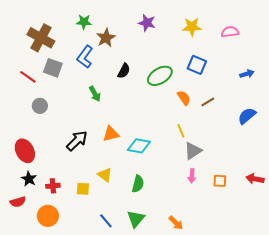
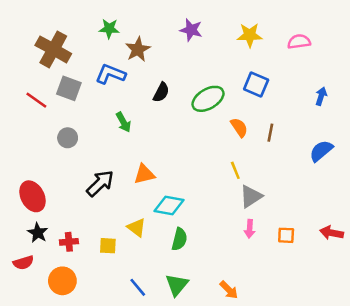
blue L-shape: (85, 57) -> (111, 74), turned 75
blue arrow: (247, 74) -> (321, 96), turned -56
brown line: (208, 102) -> (270, 133), turned -48
gray circle: (40, 106) -> (68, 138), moved
cyan diamond: (139, 146) -> (169, 205), moved

